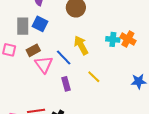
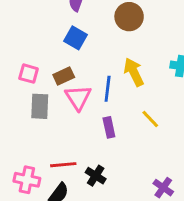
gray rectangle: (23, 26) -> (40, 106), moved
blue line: (64, 57) -> (108, 89), turned 48

